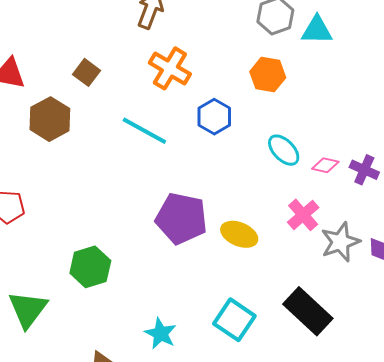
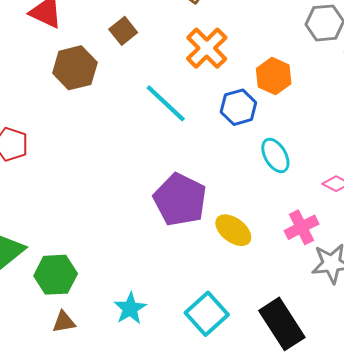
orange hexagon: (268, 75) -> (274, 76), moved
cyan ellipse: (284, 150) -> (275, 155), moved
green hexagon: (90, 267) -> (56, 275), moved

